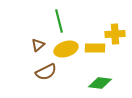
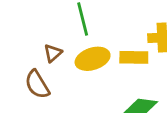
brown semicircle: (46, 72) -> (37, 84), moved, turned 85

